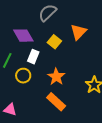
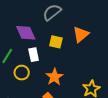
yellow square: (54, 42) -> (56, 42), turned -32
white rectangle: (33, 57) -> (34, 55), turned -40

